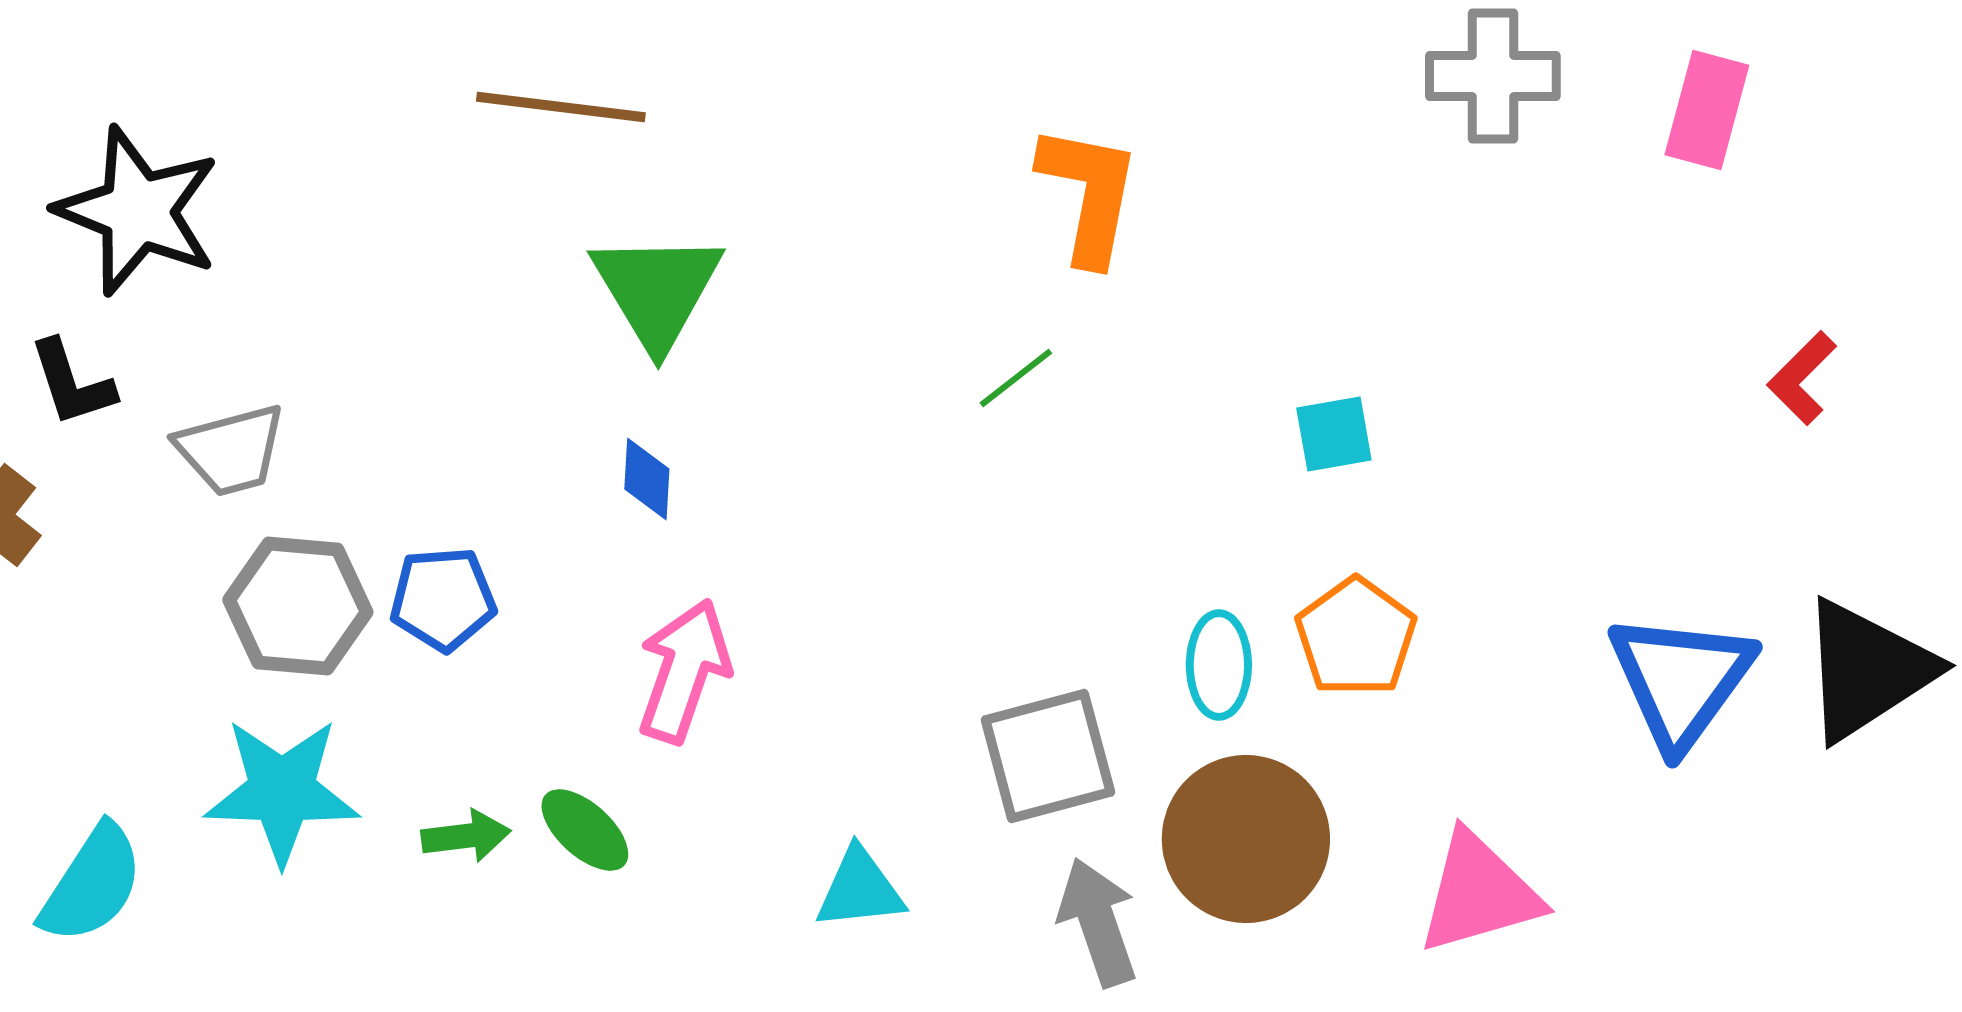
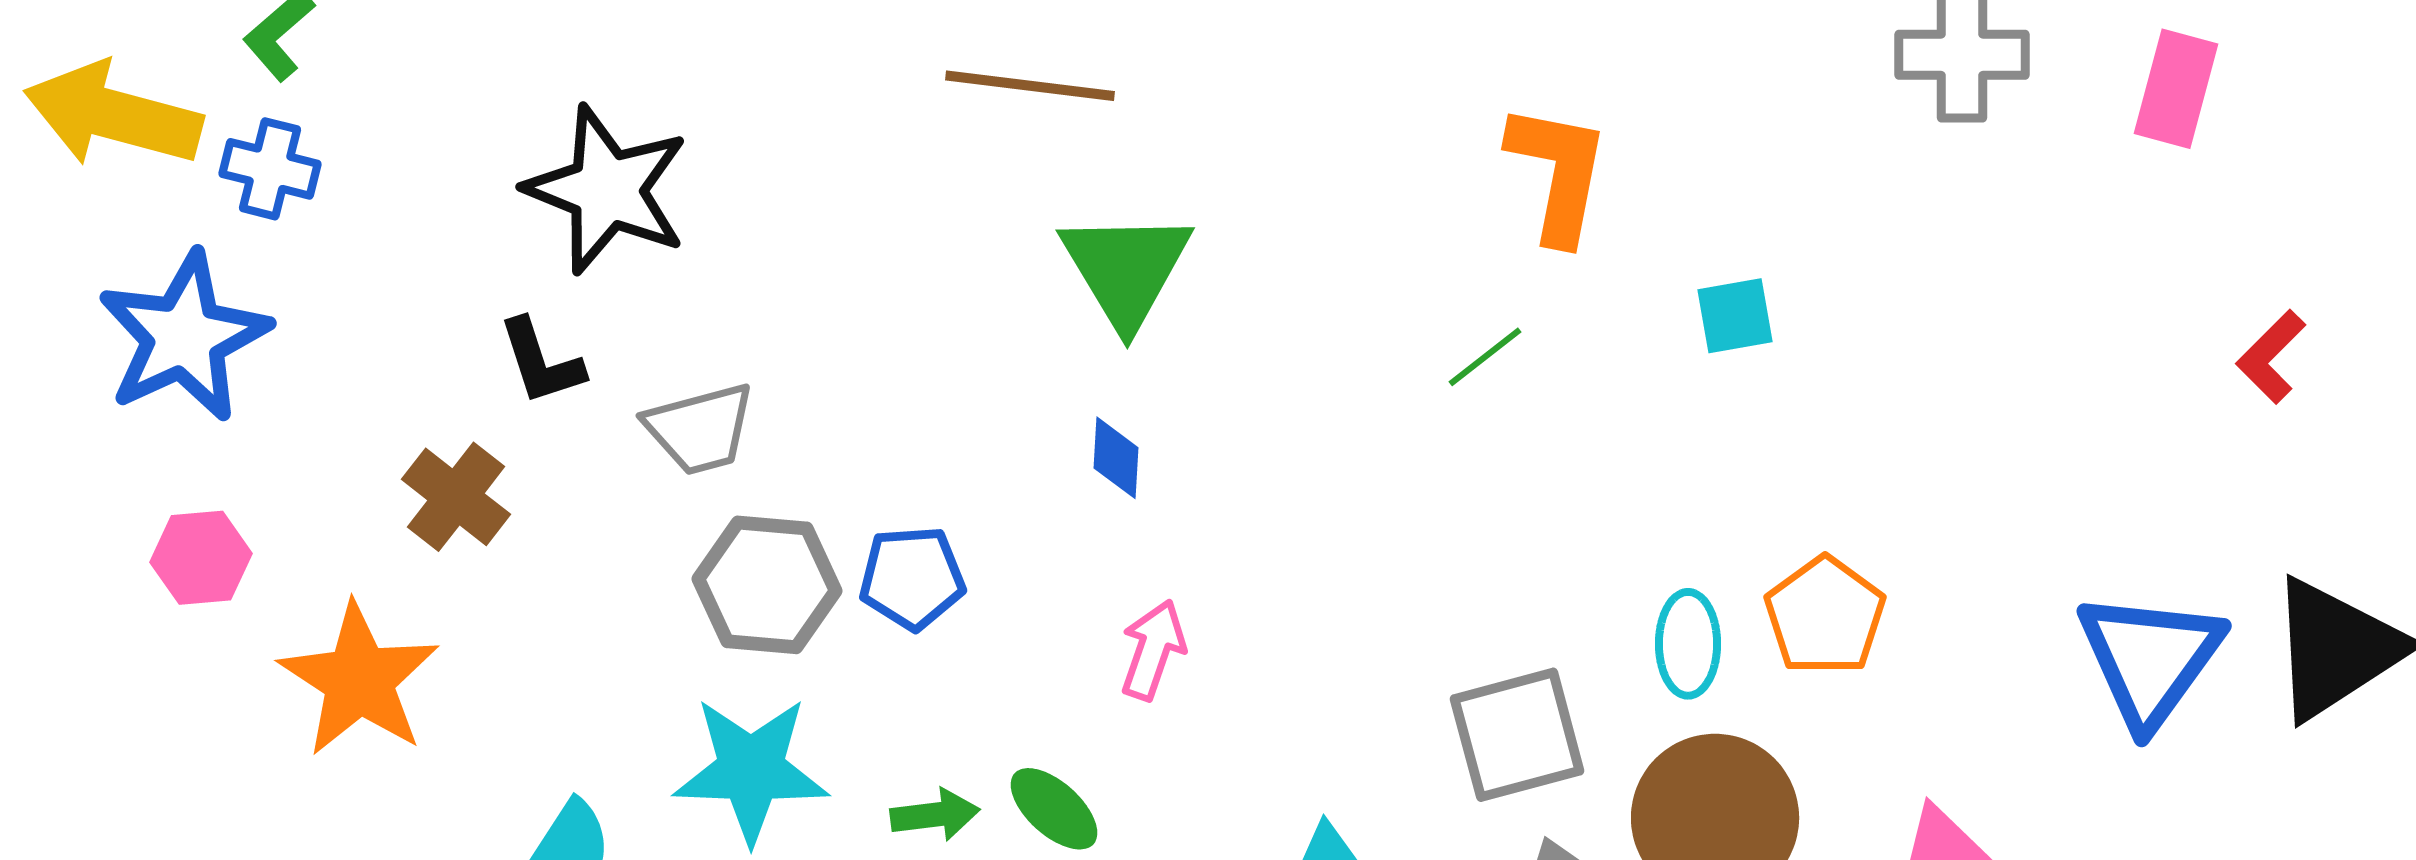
cyan square: (1334, 434) -> (1735, 316), moved
pink arrow: (684, 671) -> (1153, 650), size x0.7

